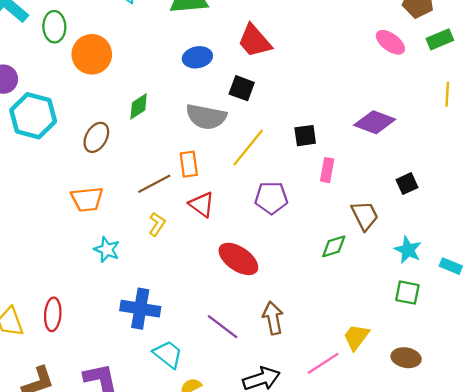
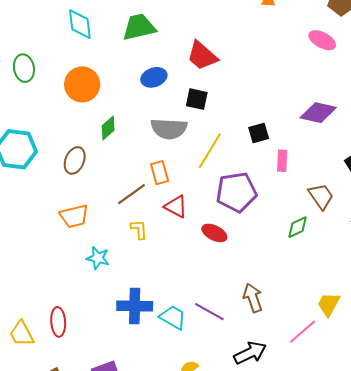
orange circle: (92, 54) -> (82, 84), moved
purple pentagon: (271, 198) -> (236, 192), size x1.4
yellow L-shape: (157, 224) -> (139, 229), turned -30
red ellipse: (238, 259) -> (214, 233), moved, size x0.7
cyan trapezoid: (168, 354) -> (173, 317), moved

